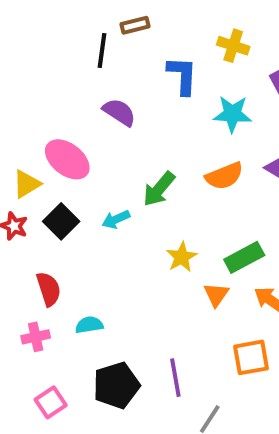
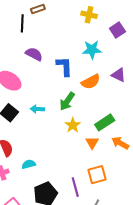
blue L-shape: (182, 75) -> (64, 66), moved
green arrow: (159, 189) -> (67, 101), moved
cyan arrow: (116, 219) -> (37, 109), turned 32
orange square: (251, 357) -> (97, 175), moved

